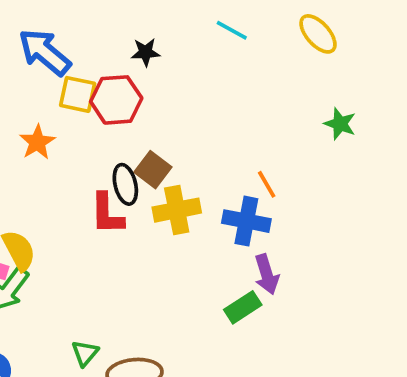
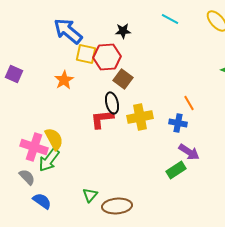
brown square: (153, 170) -> (123, 79), moved
red L-shape: (107, 214) -> (102, 119), turned 85
blue cross: (246, 221) -> (178, 123), size x0.7
purple arrow: (267, 274) -> (189, 152), turned -40

